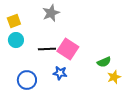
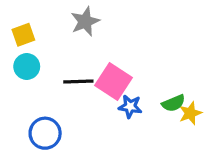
blue star: (60, 73) -> (130, 107), moved
yellow star: (114, 77) -> (190, 113), moved

